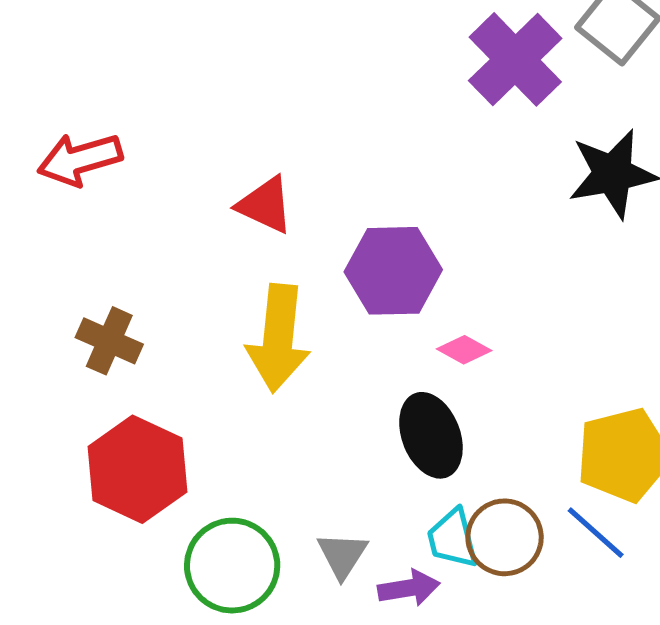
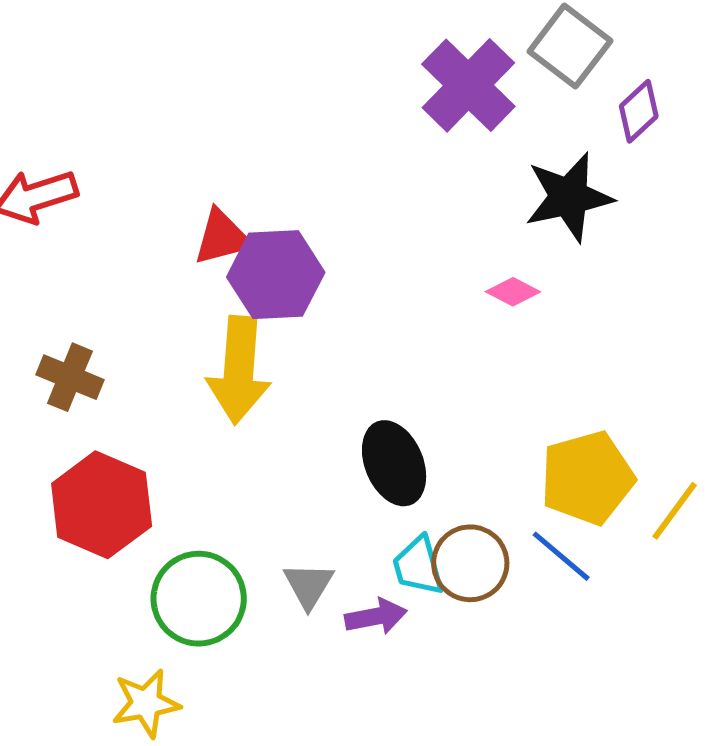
red triangle: (265, 205) -> (222, 237), turned -38
purple hexagon: (393, 271) -> (276, 275), moved
pink diamond: (464, 350) -> (513, 292), moved

